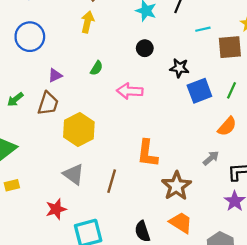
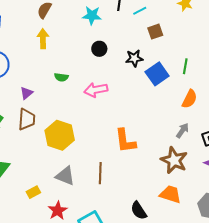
cyan line: (203, 29) -> (140, 11), moved
brown square: (230, 47) -> (155, 32), moved, size x0.7
green semicircle: (97, 68) -> (61, 77), turned 80
yellow rectangle: (12, 185) -> (33, 192), moved
brown star: (176, 186) -> (174, 160), moved

